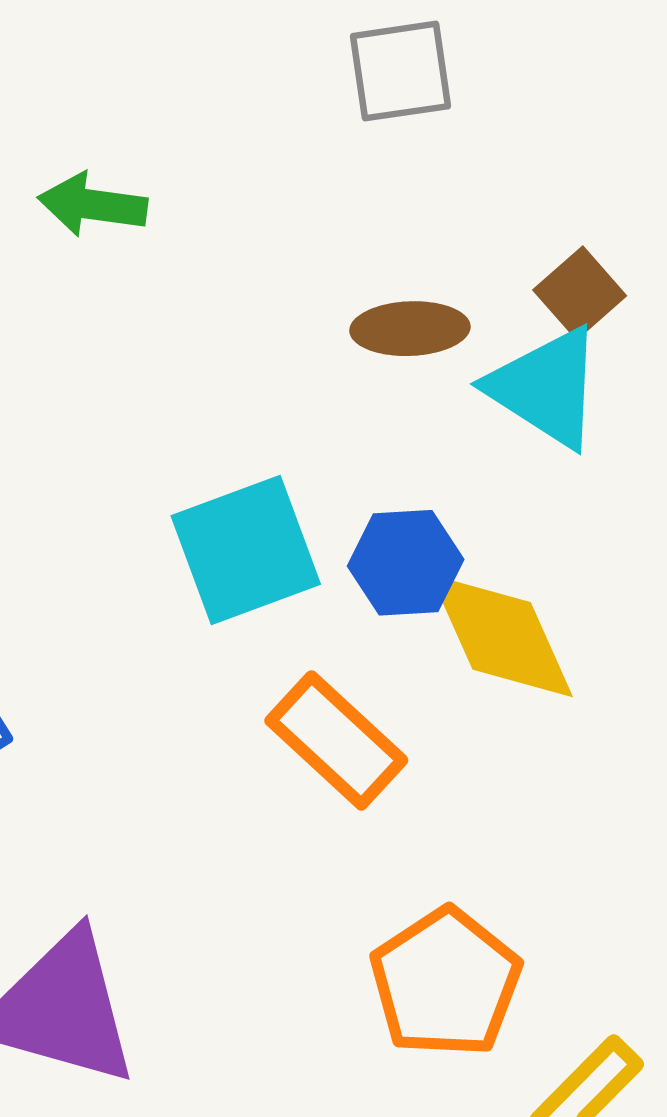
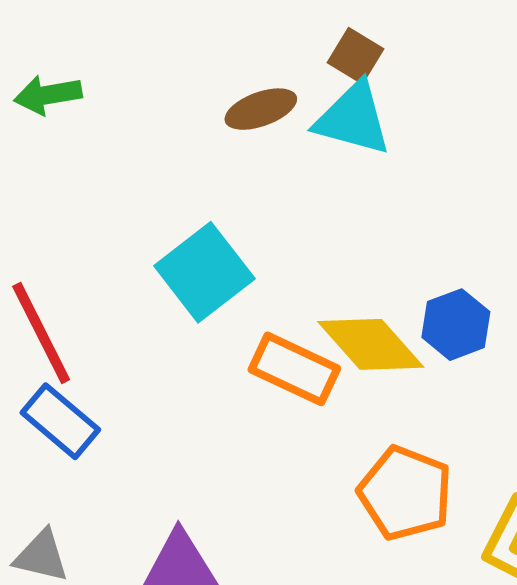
blue hexagon: (406, 563) -> (456, 325), moved
yellow diamond: (502, 636) -> (371, 344), moved

